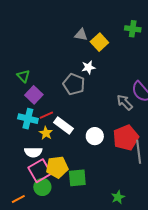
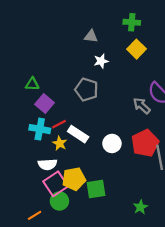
green cross: (133, 29) -> (132, 22), moved
yellow square: (99, 42) -> (137, 49), moved
white star: (88, 67) -> (101, 61), moved
green triangle: (23, 76) -> (32, 84), turned -40

